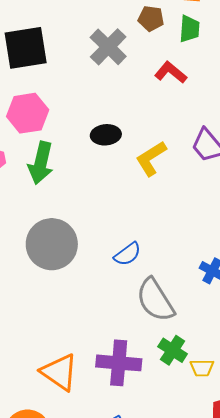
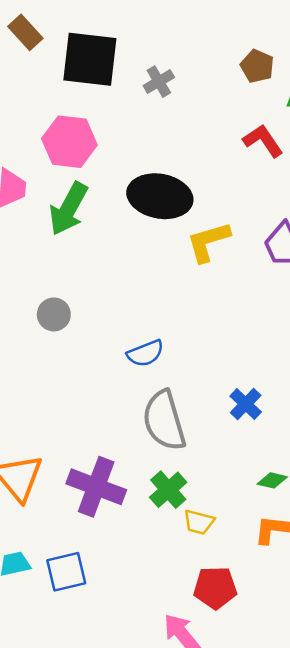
gray cross: (108, 47) -> (159, 82), moved, size x0.6
black ellipse: (106, 135) -> (160, 196), size x1.6
gray circle: (52, 244) -> (54, 314), size x0.5

